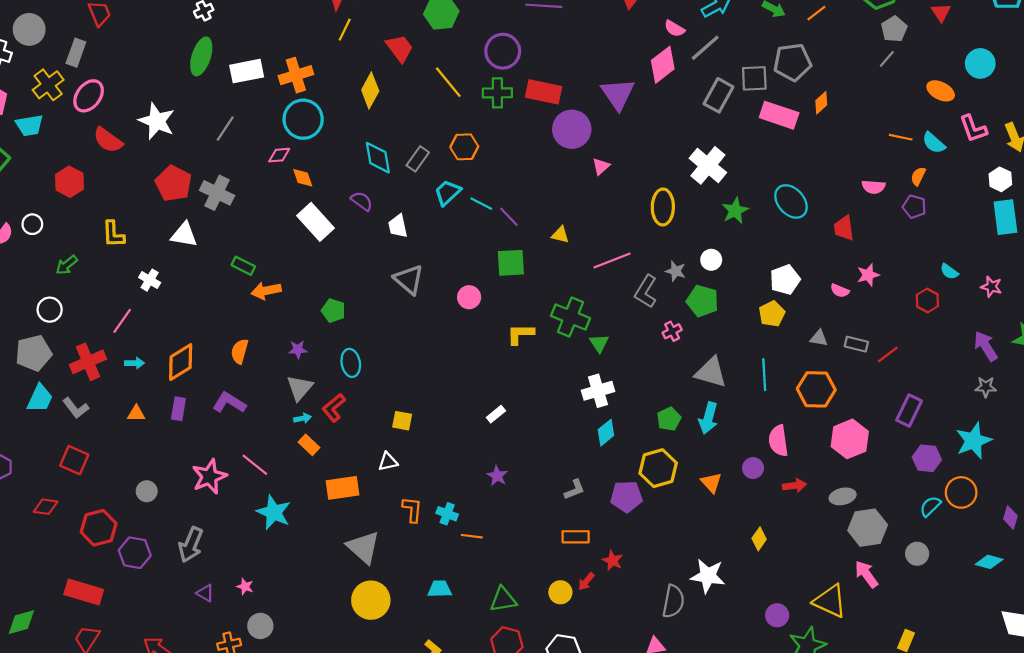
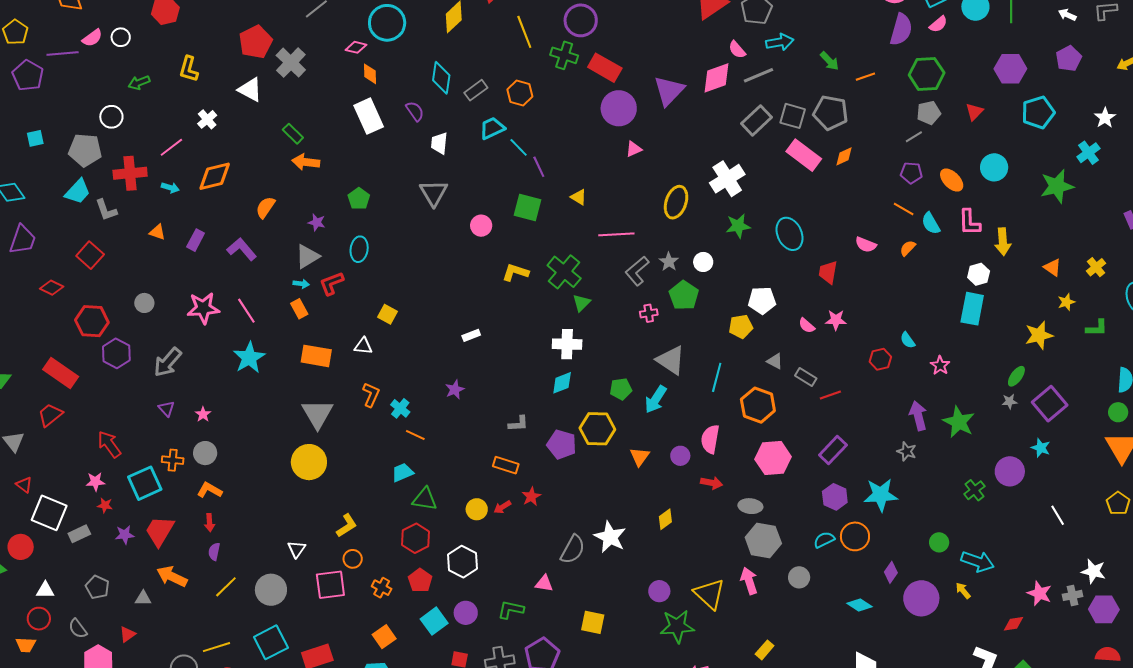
purple pentagon: (914, 207) -> (911, 173), moved, turned -30
orange diamond: (181, 362) -> (215, 176), moved
cyan trapezoid: (440, 589) -> (402, 472), moved, turned -40

